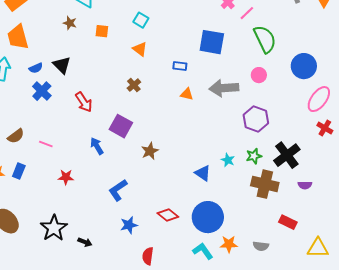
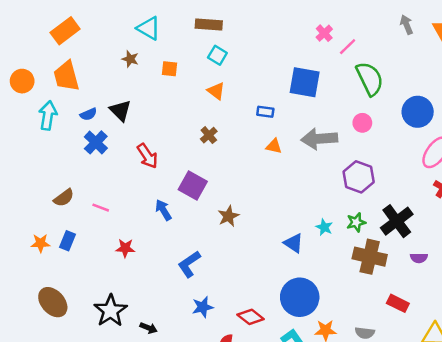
red diamond: (168, 215) -> (251, 317), moved

